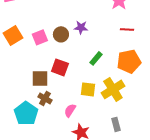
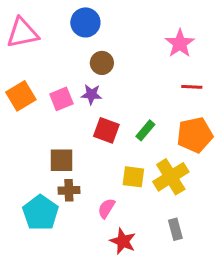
purple star: (81, 27) -> (91, 94), moved
brown circle: (61, 34) -> (102, 63), moved
red square: (60, 67) -> (106, 130), moved
brown cross: (45, 98) -> (69, 190), turned -32

